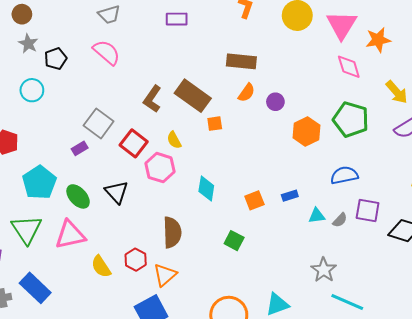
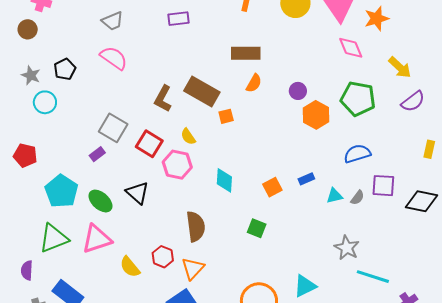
gray star: (28, 44) -> (31, 75), moved
purple circle: (275, 102) -> (298, 91), moved
green triangle: (26, 229) -> (54, 238), turned 48

